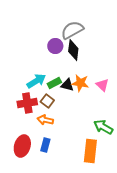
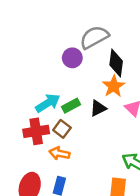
black diamond: (73, 50) -> (116, 63), moved
orange star: (80, 83) -> (114, 86), moved, turned 30
black triangle: (67, 85) -> (98, 108), moved, turned -40

